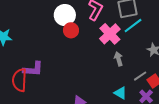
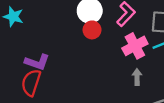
red semicircle: (19, 80) -> (31, 83), moved

